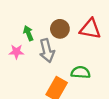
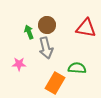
brown circle: (60, 29) -> (47, 25), moved
pink star: (16, 52) -> (19, 64), moved

